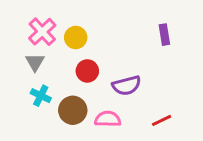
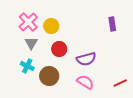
gray triangle: (35, 62) -> (31, 43), moved
pink semicircle: (108, 119) -> (85, 82), moved, turned 30
red line: (162, 120) -> (120, 83), moved

